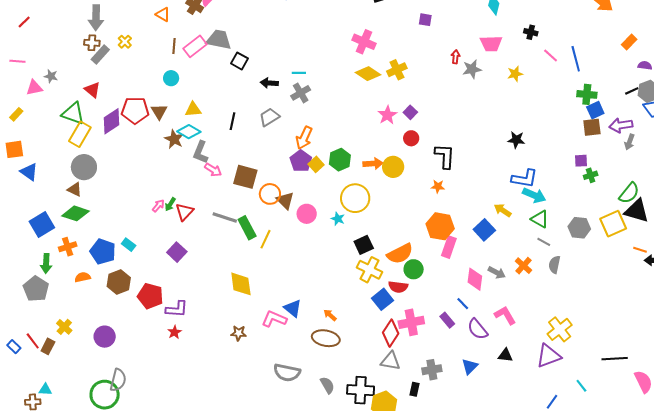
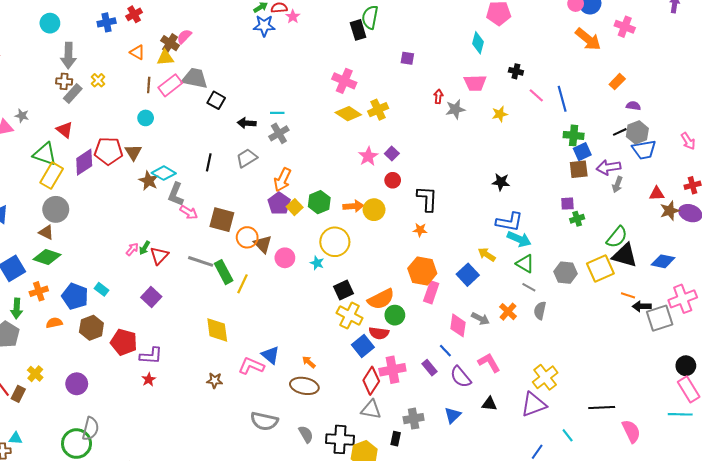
yellow triangle: (193, 109) -> (165, 58), moved

